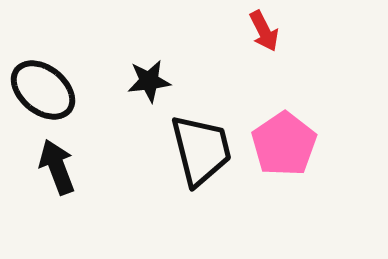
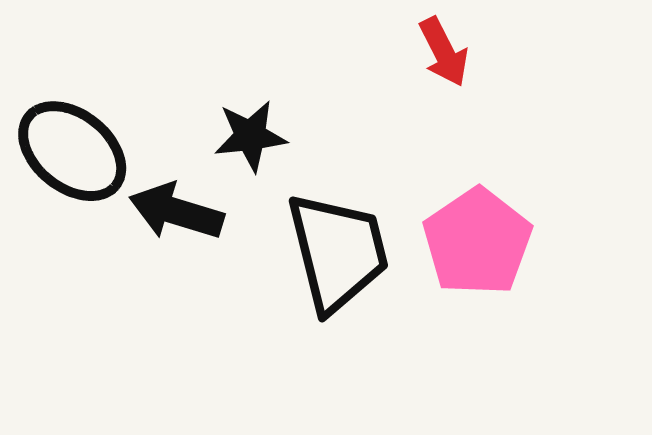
black arrow: (57, 167) -> (176, 212), moved, turned -52

